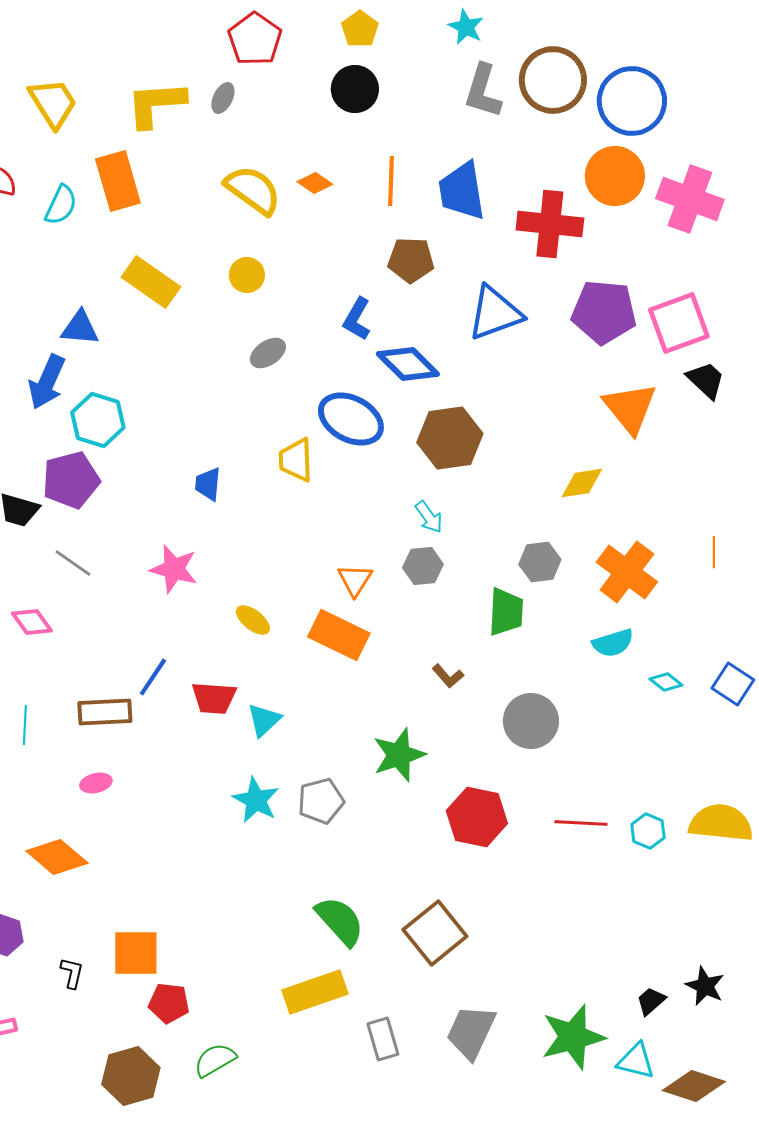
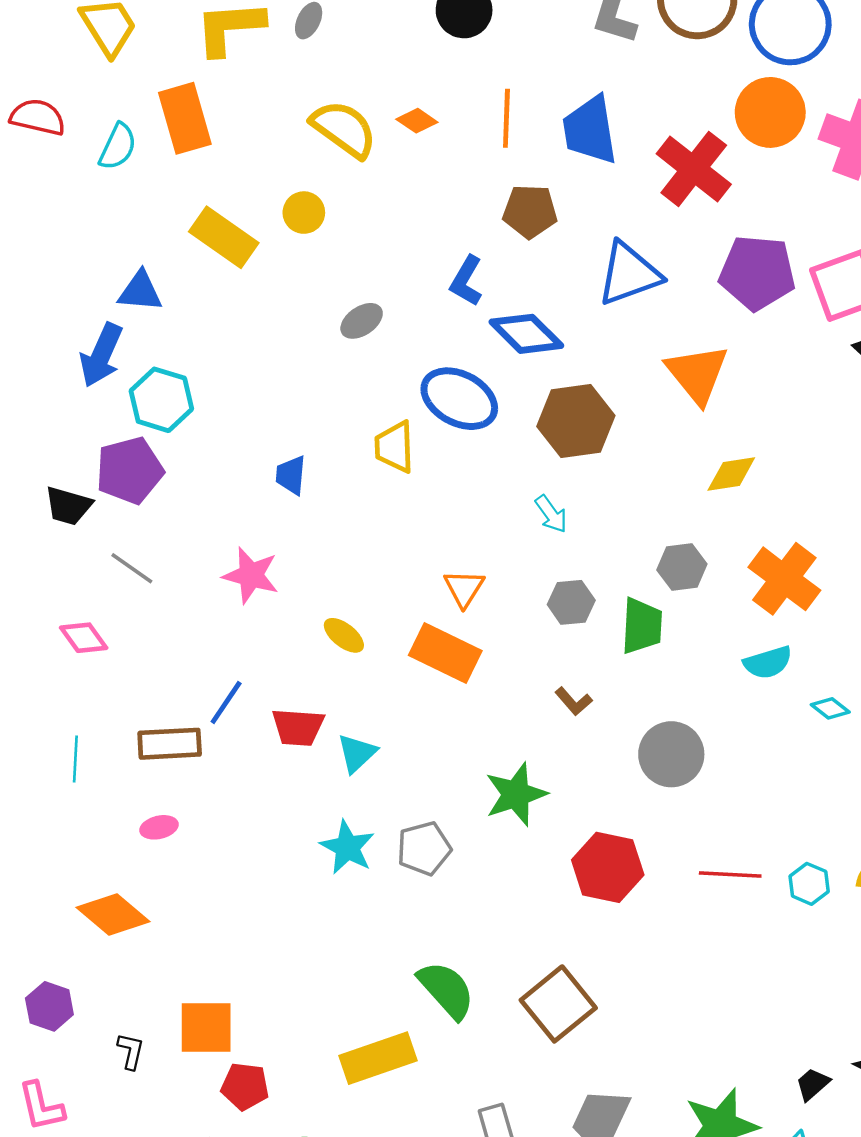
red cross: (550, 224) -> (694, 169), turned 32
yellow circle: (247, 275) -> (304, 213), moved
orange triangle: (630, 408) -> (697, 374), moved
gray hexagon: (423, 566) -> (571, 602), moved
yellow rectangle: (315, 992) -> (378, 1058), moved

